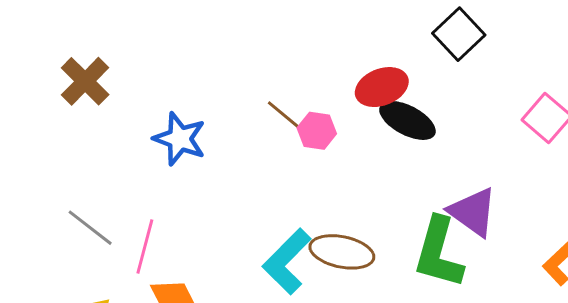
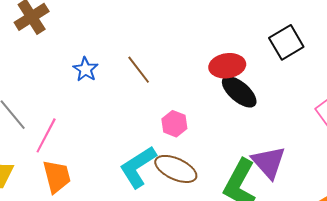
brown line: (287, 117) -> (139, 70), moved
pink hexagon: (317, 131) -> (174, 124), moved
blue star: (180, 139) -> (85, 69), size x0.7

